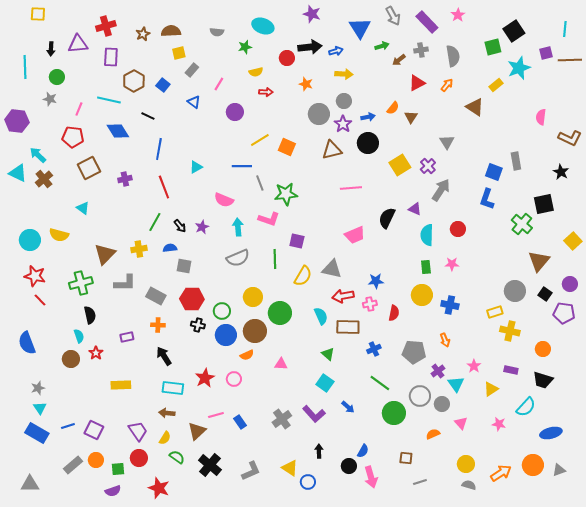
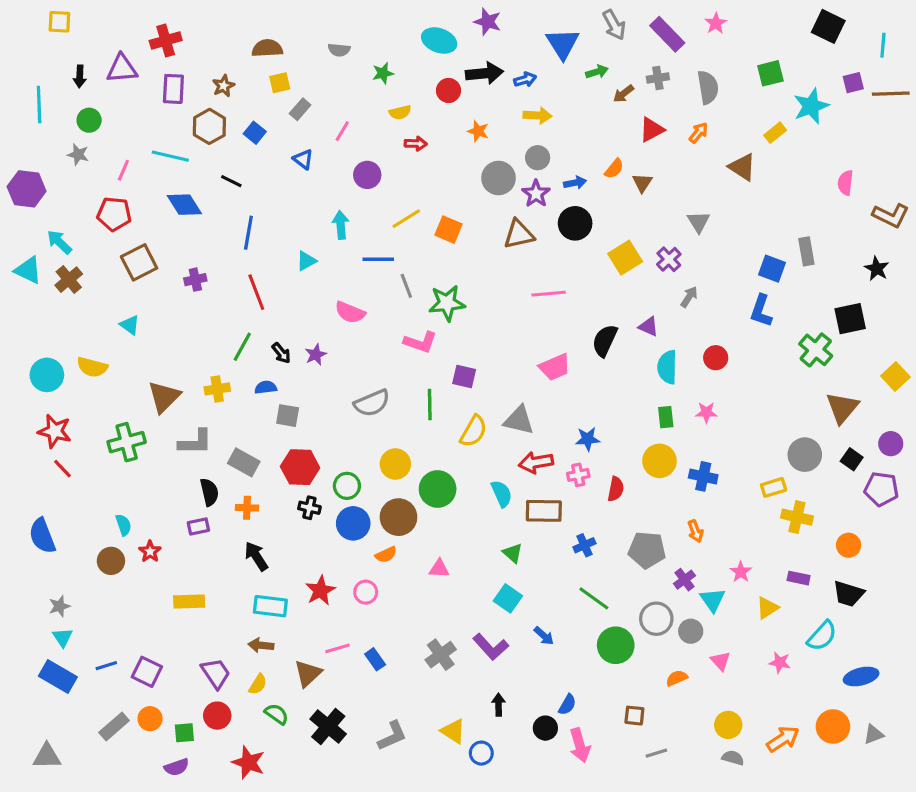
cyan ellipse: (263, 26) -> (439, 40), moved
black square: (514, 31) -> (828, 26), moved, turned -30
brown star: (143, 34) -> (223, 86), moved
gray arrow: (441, 190) -> (689, 297), size x0.6
cyan arrow: (238, 227) -> (341, 225), moved
black semicircle: (90, 315) -> (209, 492), moved

